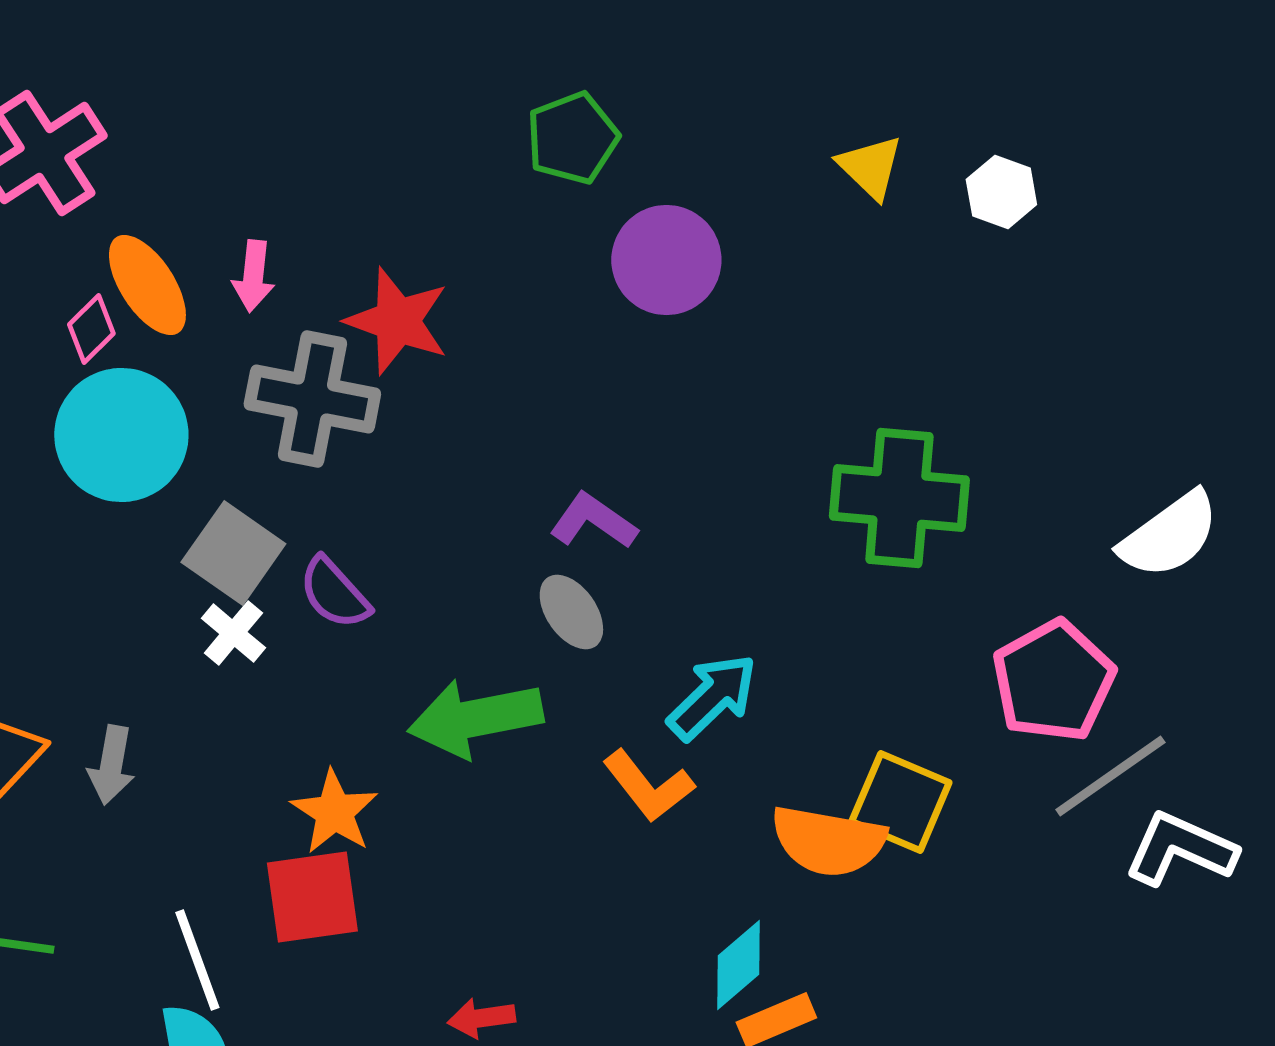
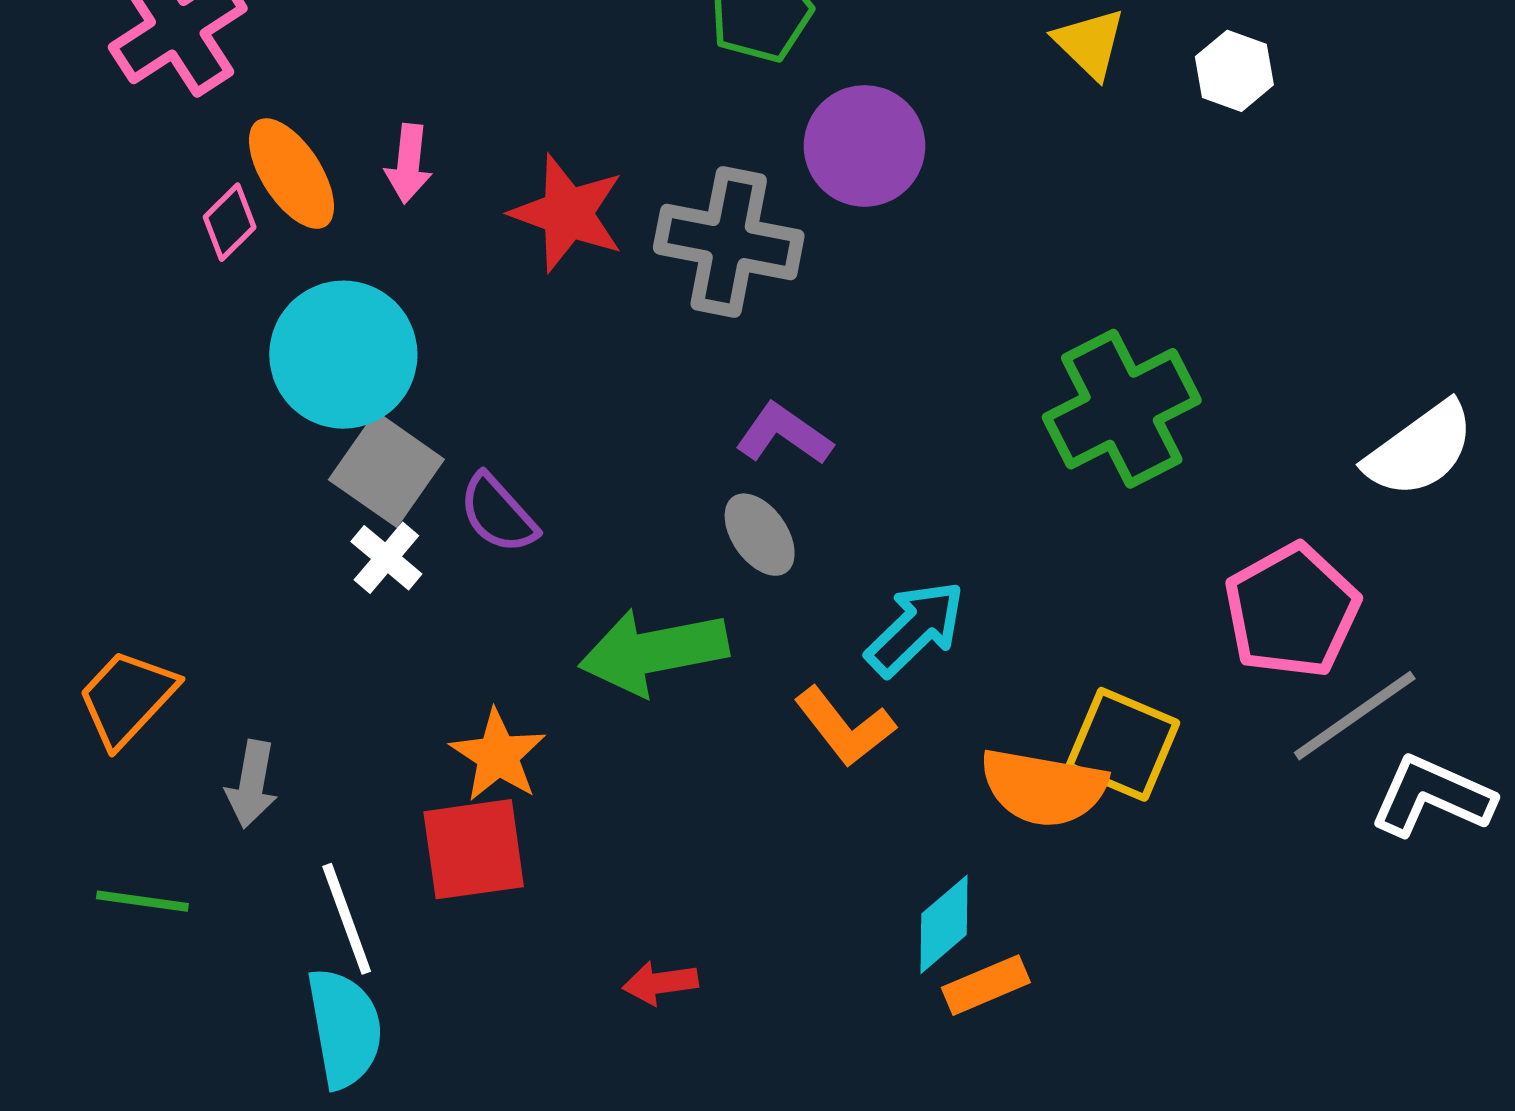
gray cross: (312, 399) -> (729, 242), moved
cyan circle: (121, 435) -> (343, 355), moved
green cross: (899, 498) -> (1122, 409), turned -32
gray arrow: (111, 765) -> (252, 784), moved

